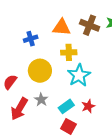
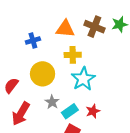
gray star: (41, 100) -> (52, 102), moved

